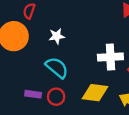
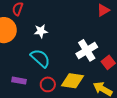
white cross: (110, 57) -> (87, 50), turned -30
red circle: (56, 97) -> (48, 84), moved

